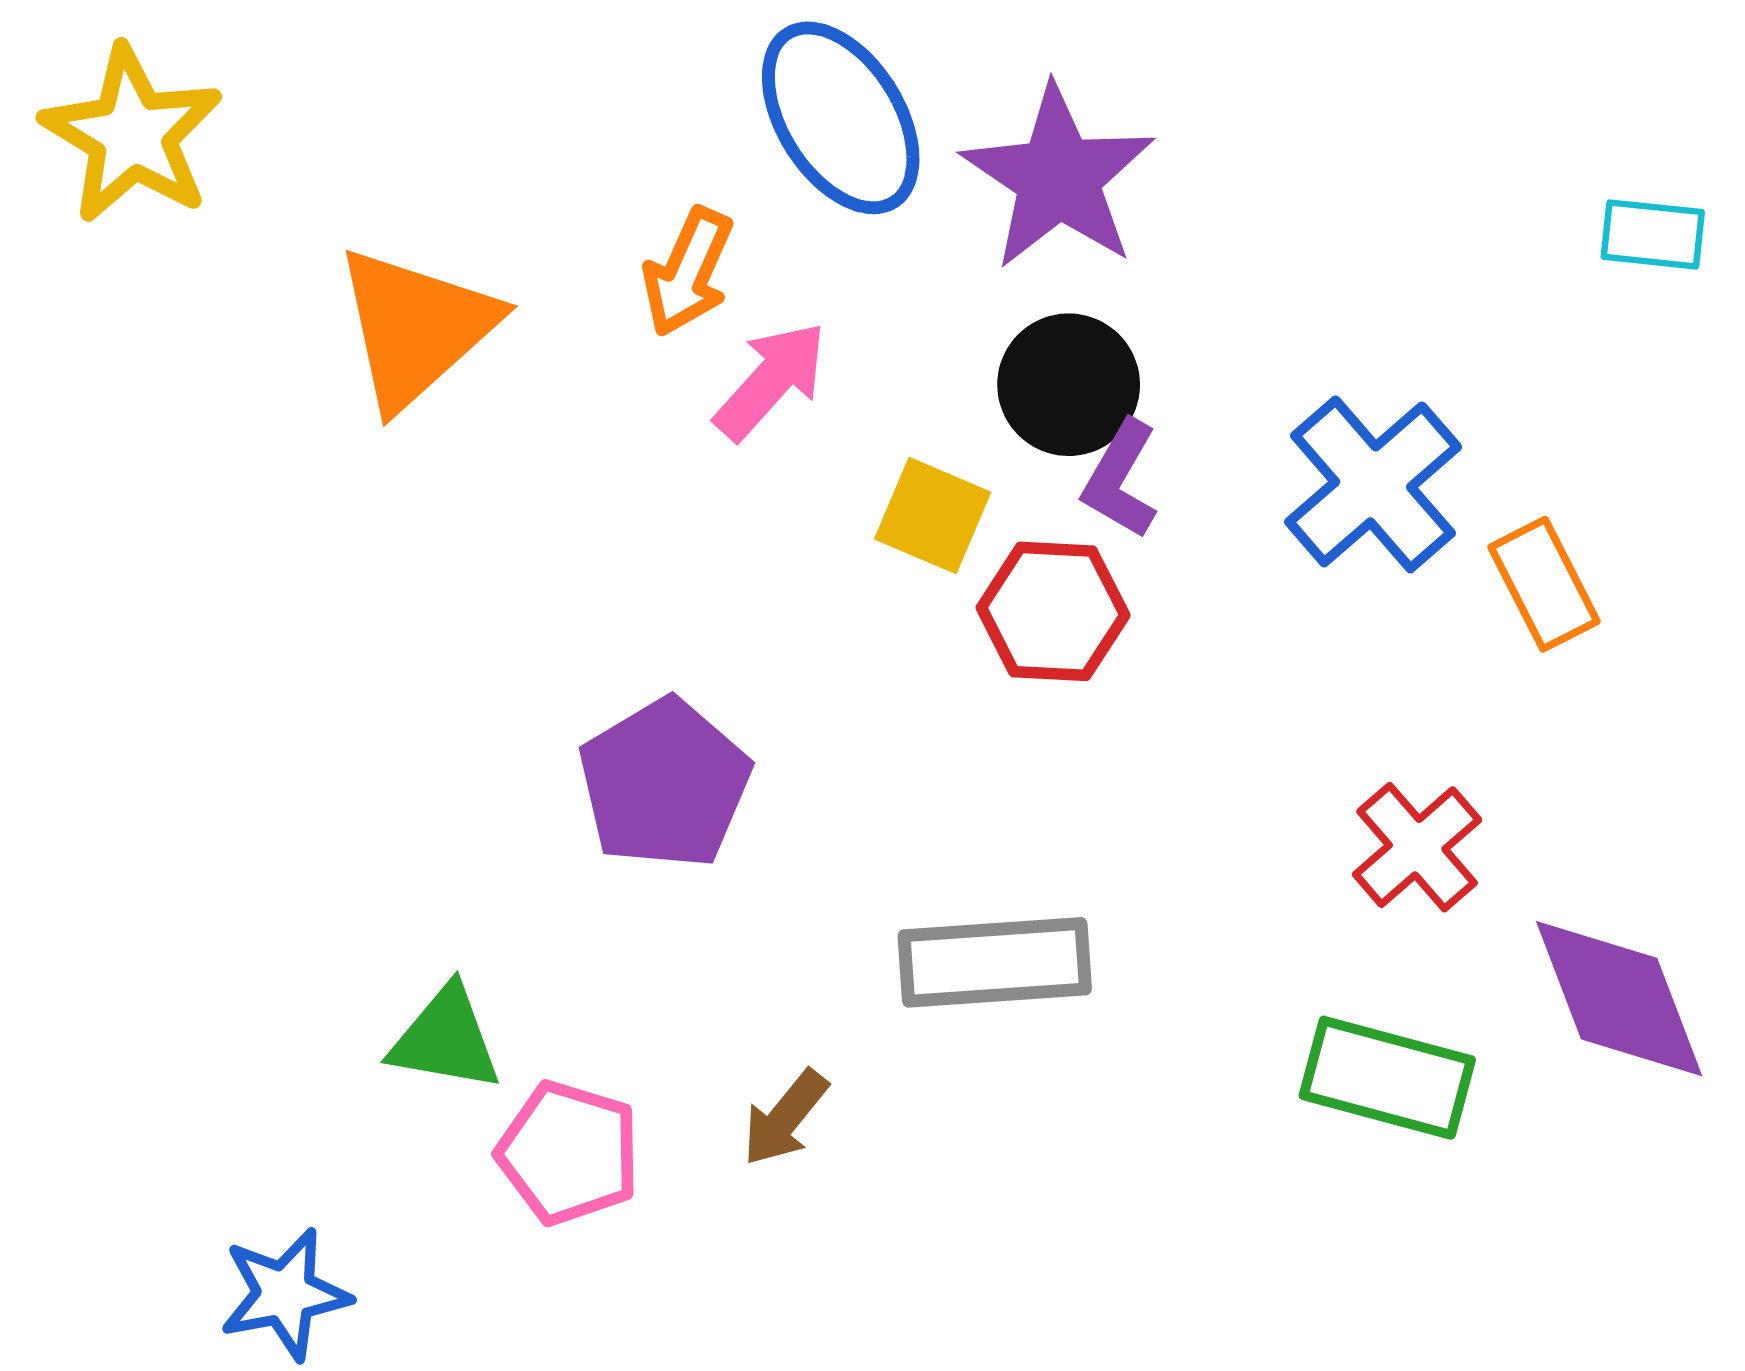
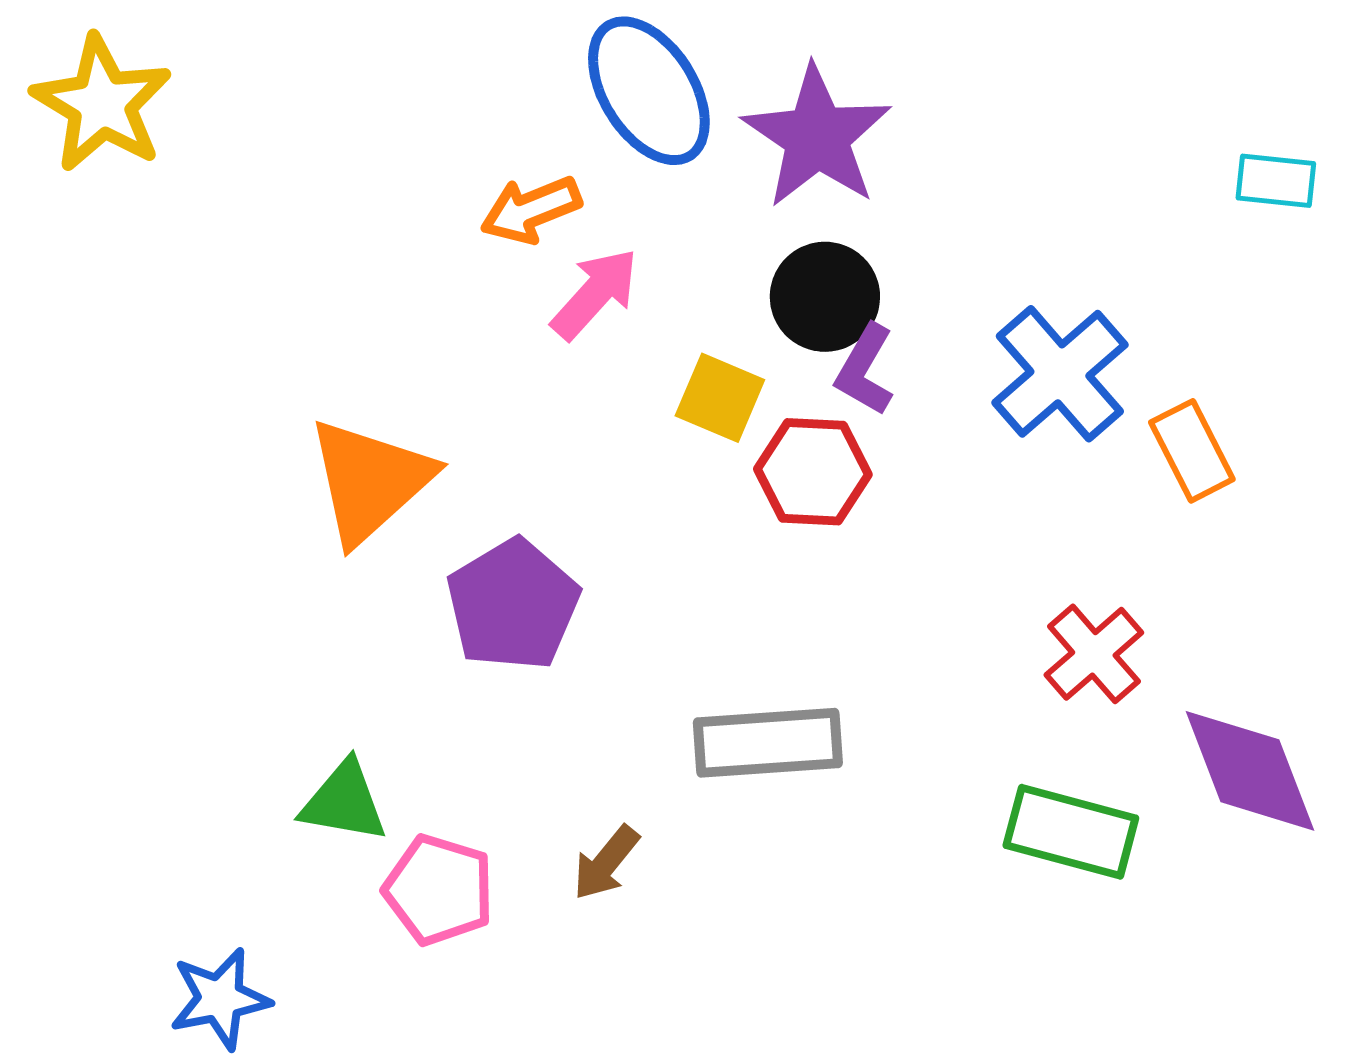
orange arrow: (688, 272) -> (531, 210), turned 44
orange triangle: (416, 328) -> (370, 481), moved

